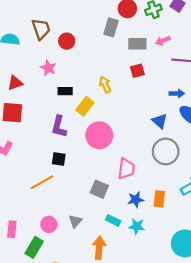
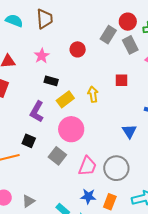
red circle: (67, 41) -> (78, 49), moved
gray rectangle: (137, 44) -> (130, 45), moved, turned 48
yellow arrow: (105, 85) -> (93, 94), moved
gray circle: (166, 151) -> (116, 168), moved
gray square: (99, 189) -> (57, 156), moved

